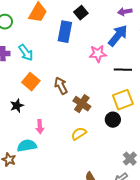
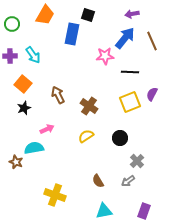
black square: (81, 13) -> (88, 15), turned -32
orange square: (31, 82) -> (23, 84), moved
brown arrow: (61, 86) -> (58, 95), moved
black circle: (113, 120) -> (120, 138), moved
pink arrow: (40, 127) -> (47, 129), turned -112

